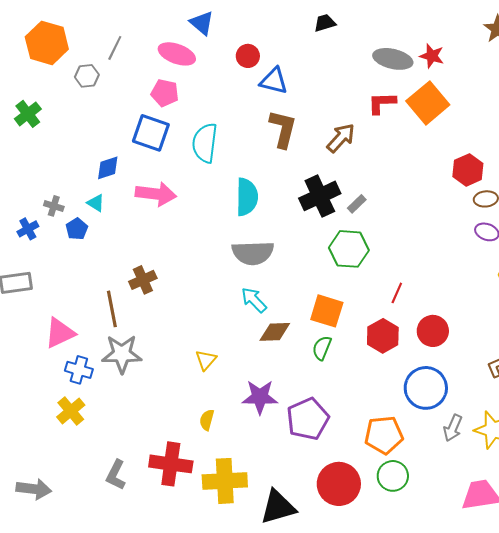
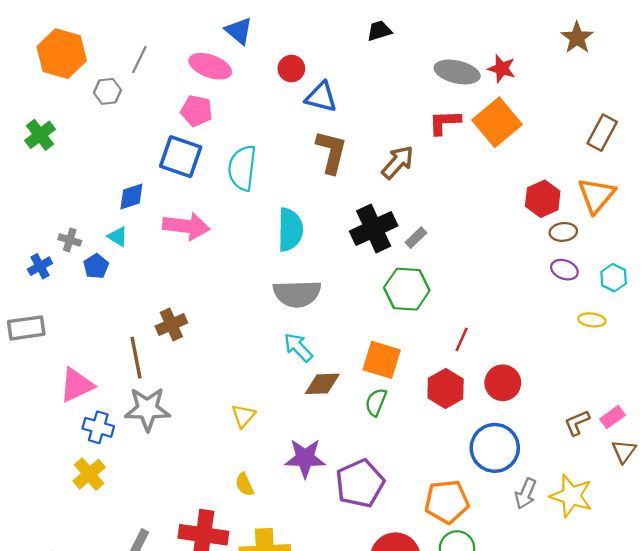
yellow semicircle: (207, 420) -> (245, 484), turned -40

